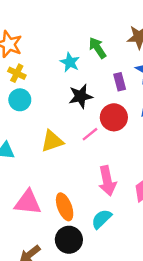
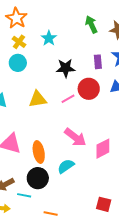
green arrow: (98, 48) -> (91, 24), moved
cyan star: (70, 62) -> (49, 38), moved
pink arrow: (107, 181) -> (75, 137), turned -50

